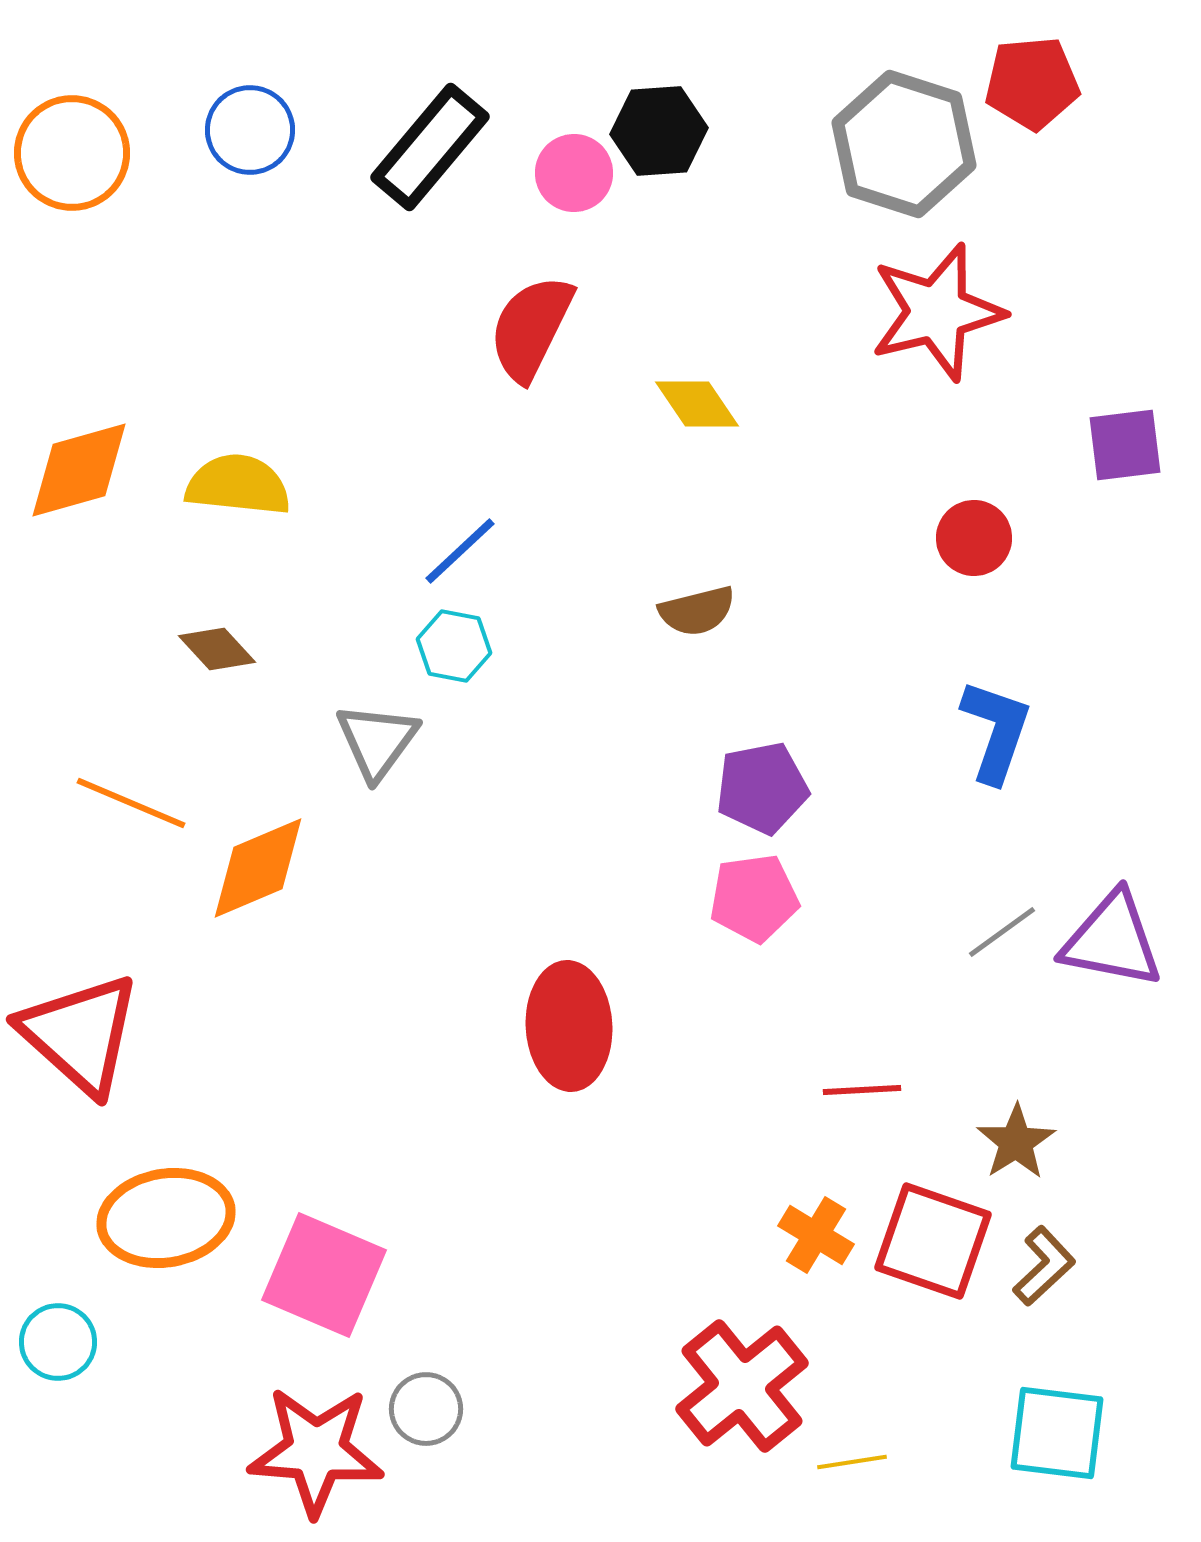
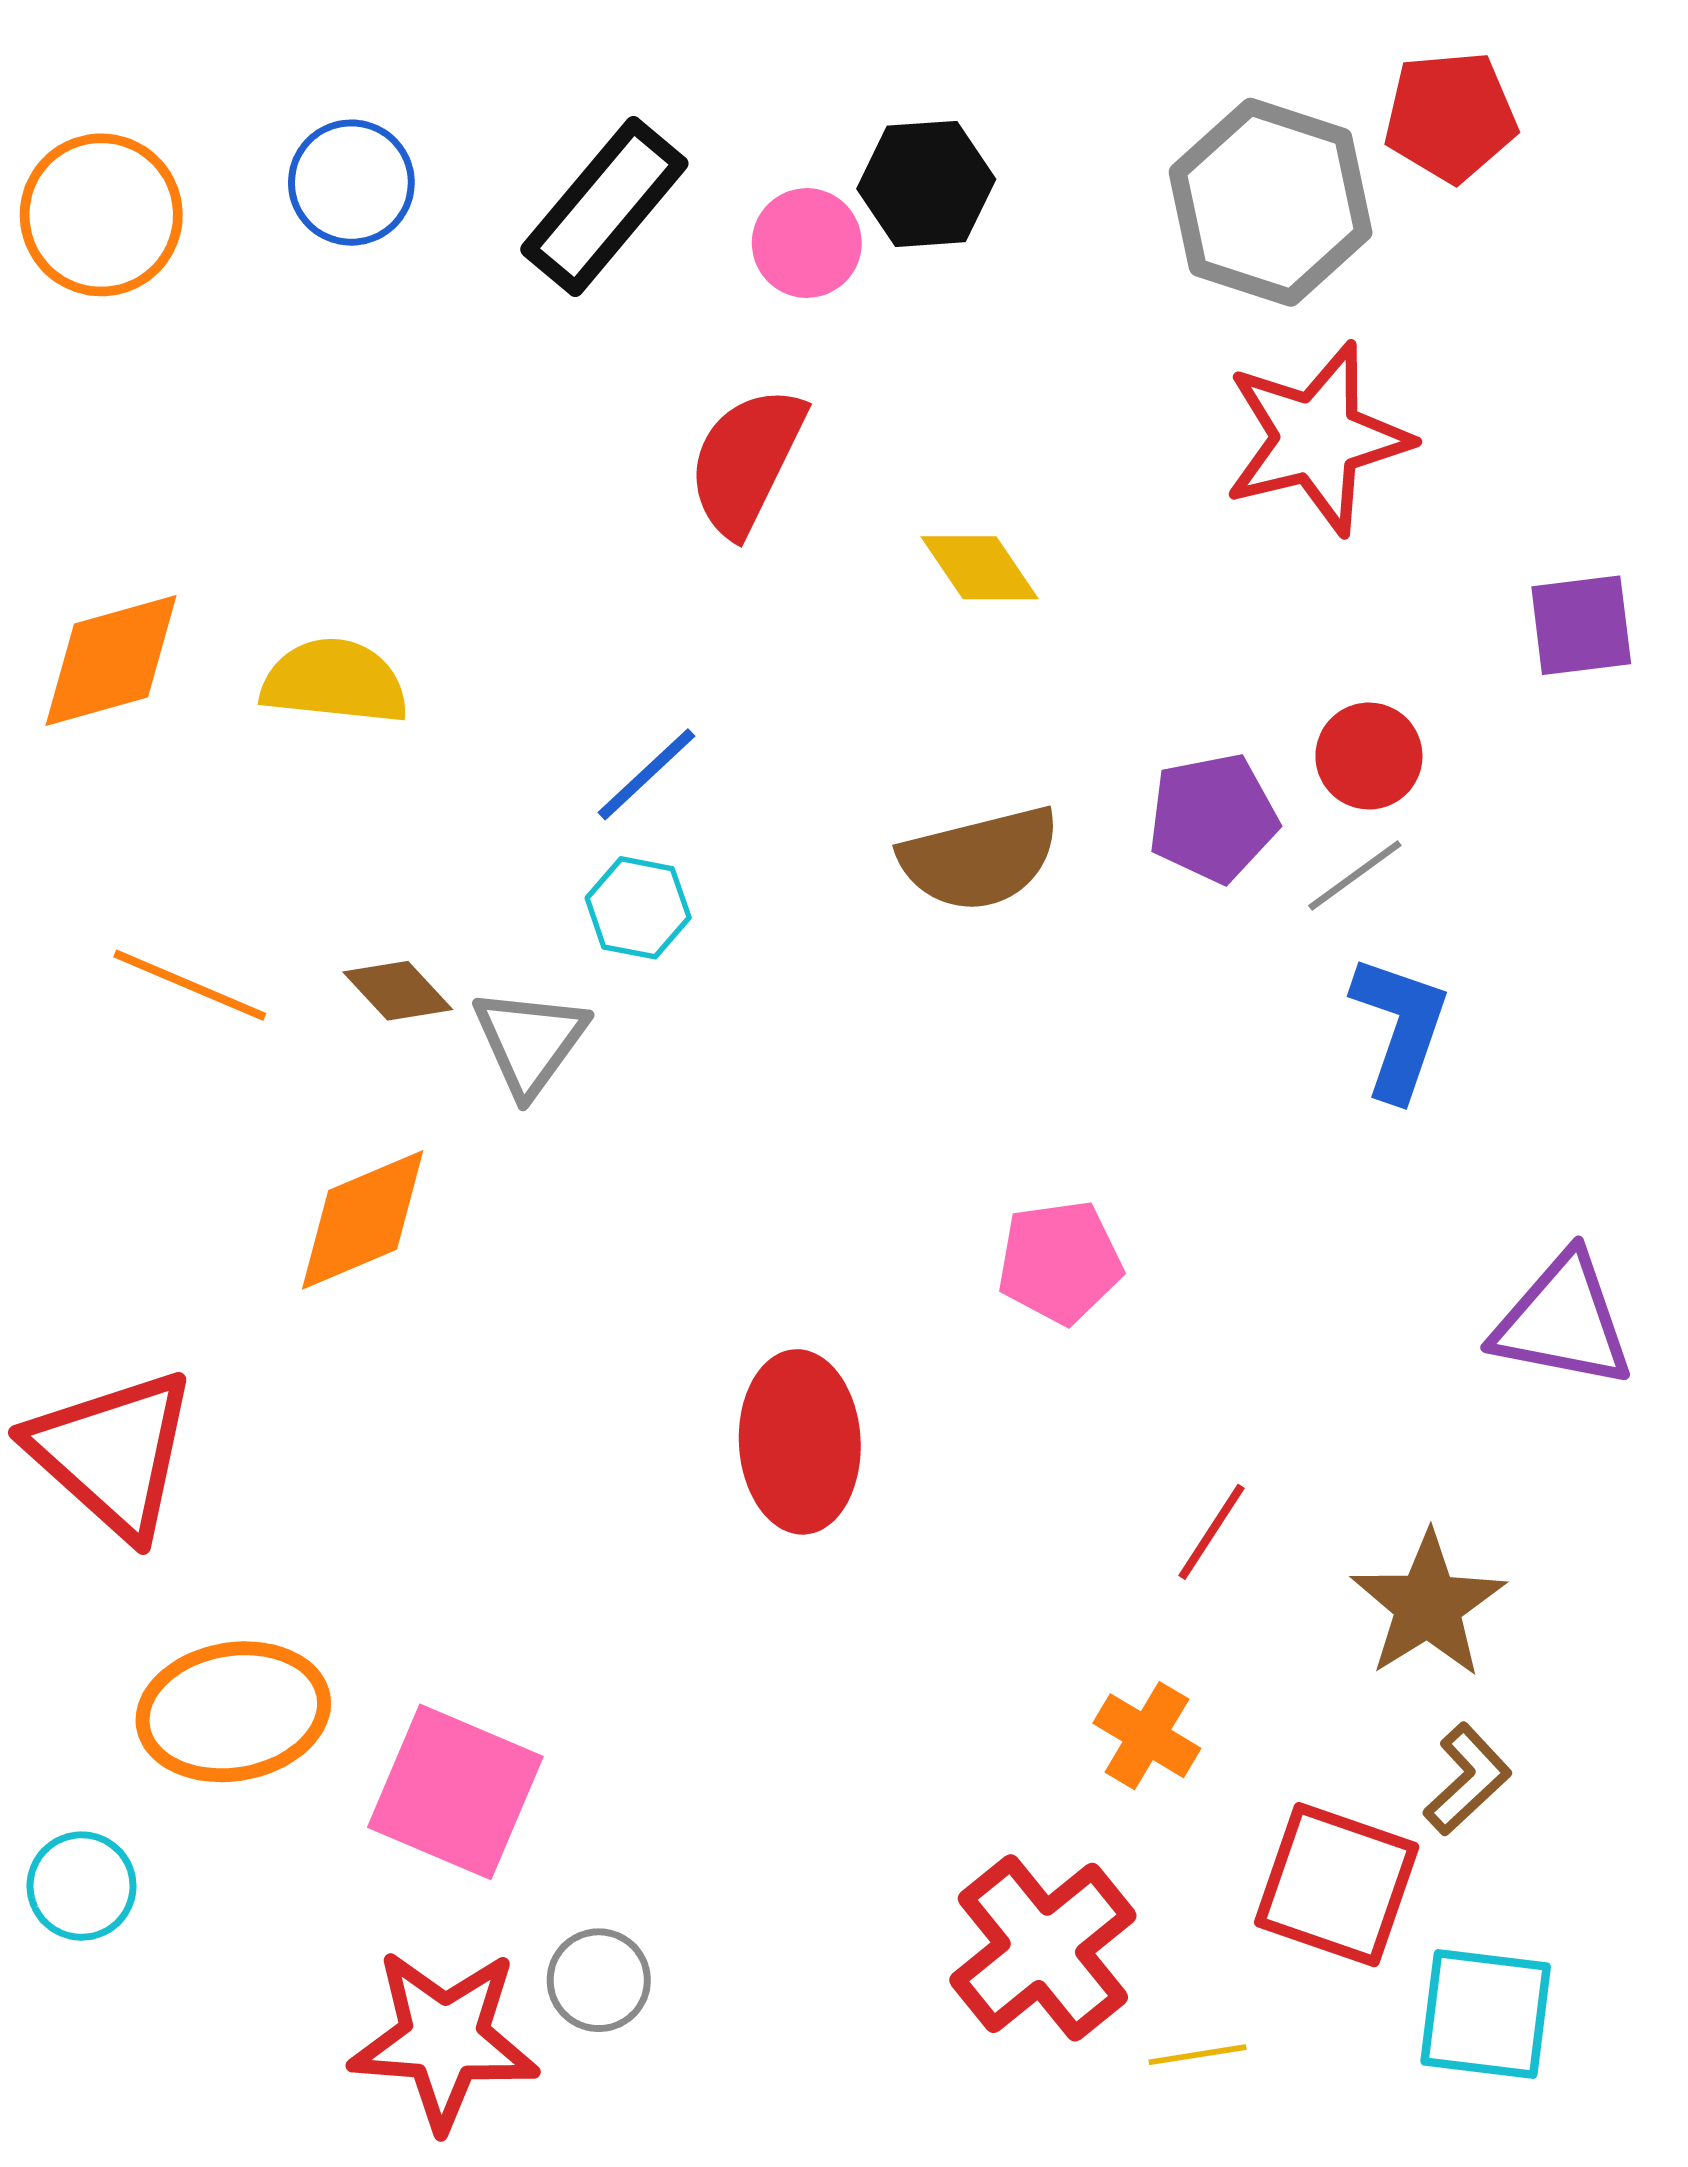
brown semicircle: (697, 611) -> (980, 859), size x1.5
brown diamond: (217, 649) -> (398, 991), moved
purple pentagon: (762, 788) -> (1213, 818), moved
orange line: (131, 803) -> (190, 985), moved
gray line: (1002, 932) -> (1355, 875), moved
red line: (862, 1090) -> (1212, 1532), turned -54
brown star: (1016, 1142) -> (1428, 1605), size x1.4
red square: (933, 1241) -> (1337, 1885), moved

